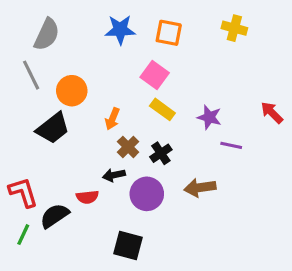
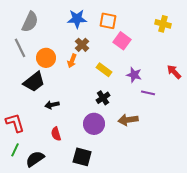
yellow cross: (234, 28) -> (163, 24), moved
pink square: (155, 75) -> (122, 41), moved
orange arrow: (112, 119) -> (72, 61), moved
brown cross: (128, 147) -> (82, 45), moved
black arrow: (114, 175) -> (52, 105), moved
red semicircle: (87, 197) -> (56, 134), moved, turned 80
black semicircle: (55, 216) -> (35, 159), moved

